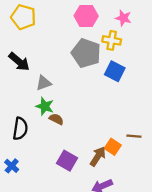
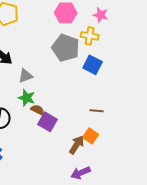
brown line: (134, 136) -> (97, 111), moved
purple square: (67, 161) -> (48, 122), moved

